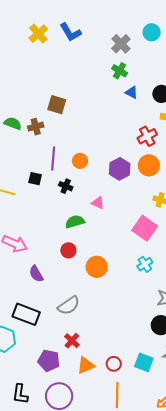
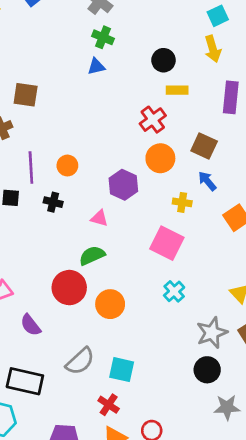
blue triangle: (131, 92) -> (96, 66), moved, turned -32
purple hexagon: (120, 169) -> (123, 185), moved
green semicircle: (75, 222) -> (92, 256), moved
red circle: (68, 250) -> (69, 288), size x1.6
red cross: (72, 341) -> (109, 405), moved
cyan square: (144, 362) -> (122, 370), moved

